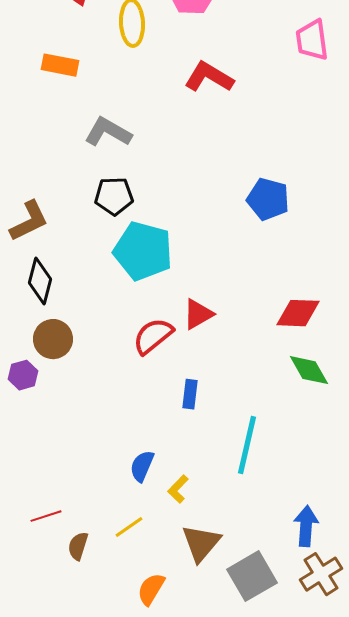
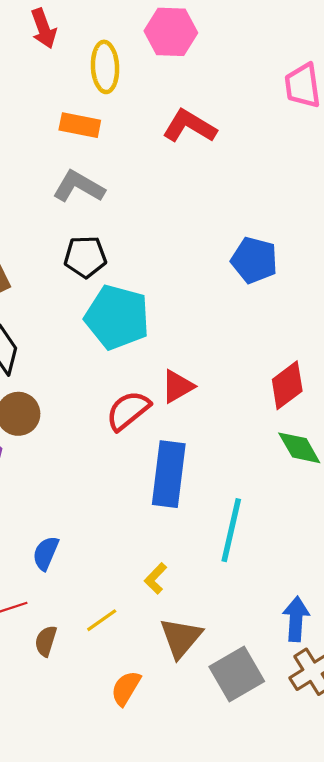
orange rectangle: (60, 65) -> (80, 125), moved
red diamond: (298, 313) -> (287, 385), turned -39
blue rectangle: (190, 394) -> (169, 474), size x2.0
blue semicircle: (142, 466) -> (46, 553), moved

